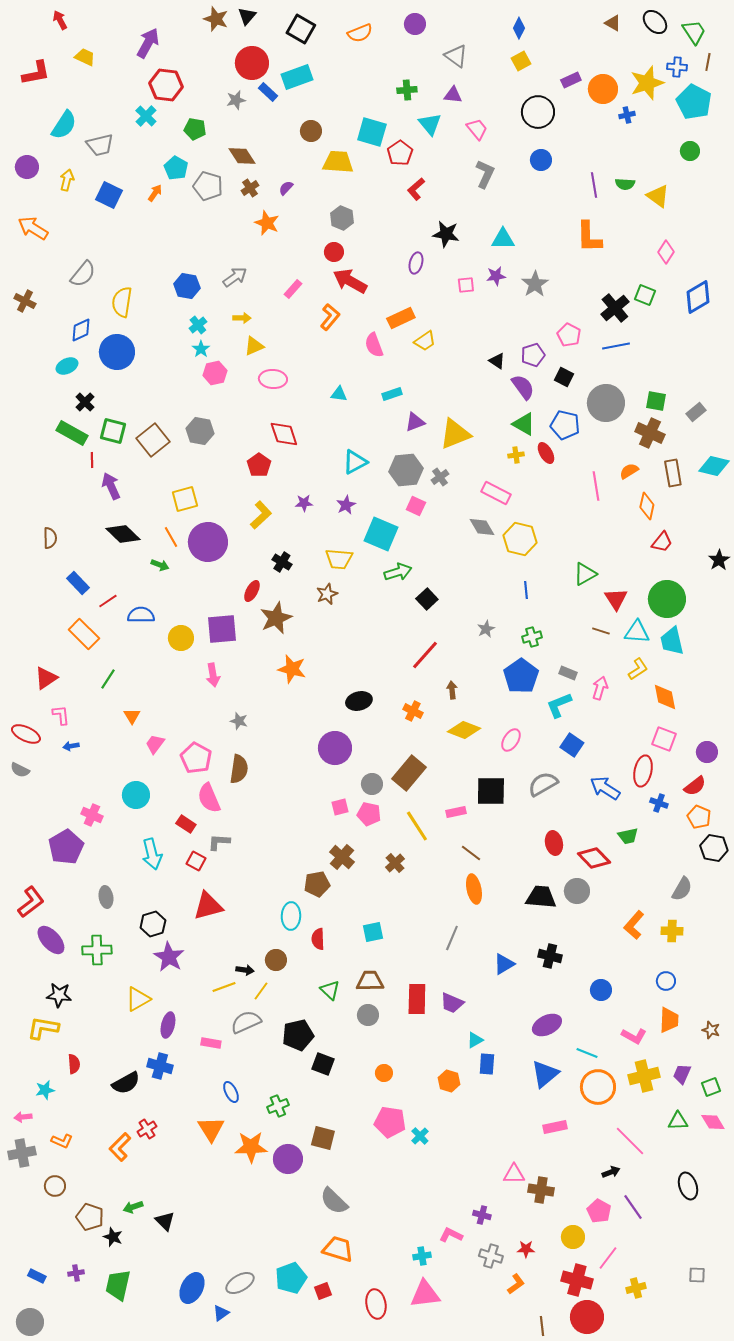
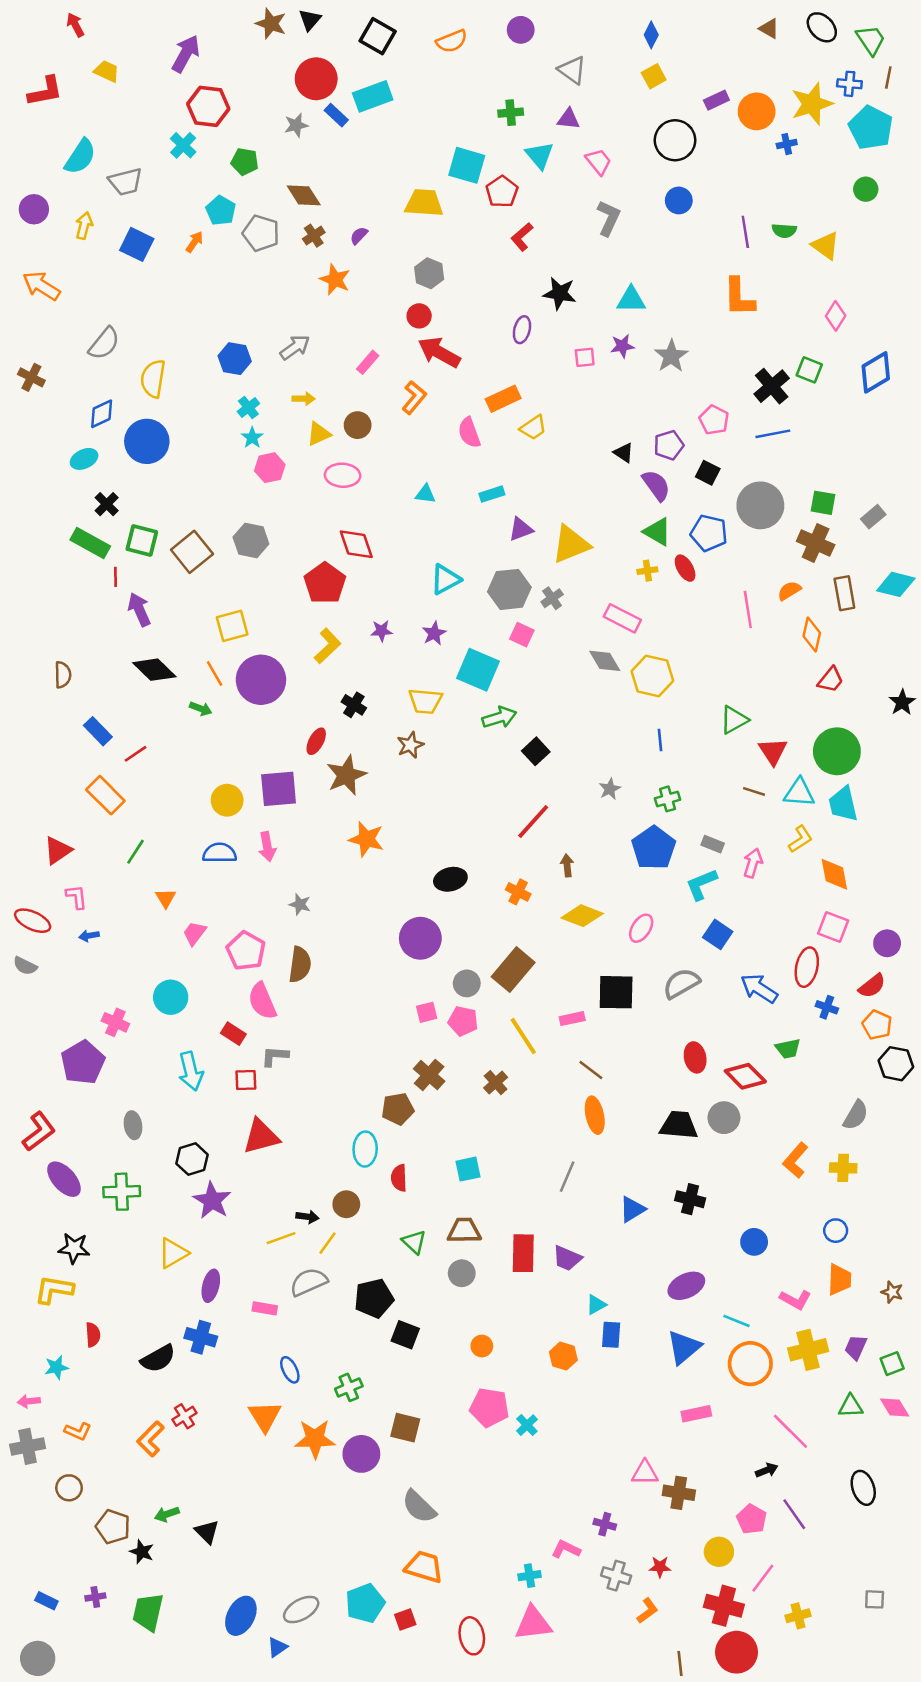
brown circle: (311, 131) -> (358, 425), moved
red pentagon: (259, 465) -> (325, 583), size x1.4
blue semicircle: (141, 615) -> (220, 853), moved
red square: (196, 861) -> (246, 1080), turned -30

